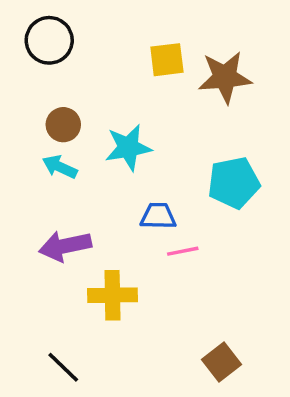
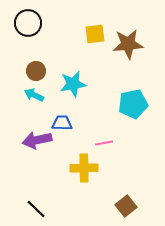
blue trapezoid: (158, 216) -> (62, 123), moved
yellow cross: (112, 295) -> (84, 168), moved

